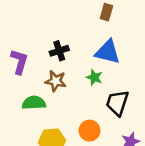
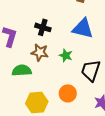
black cross: (59, 51) -> (43, 27), turned 35
green star: (94, 77) -> (66, 55), moved

